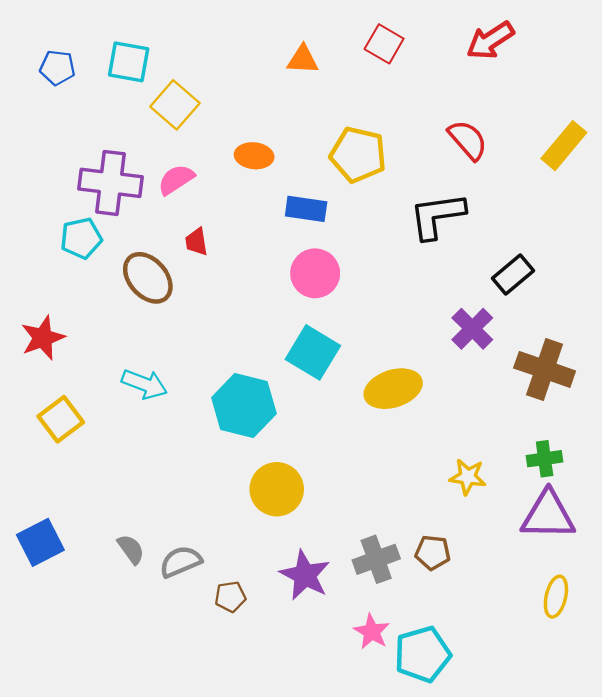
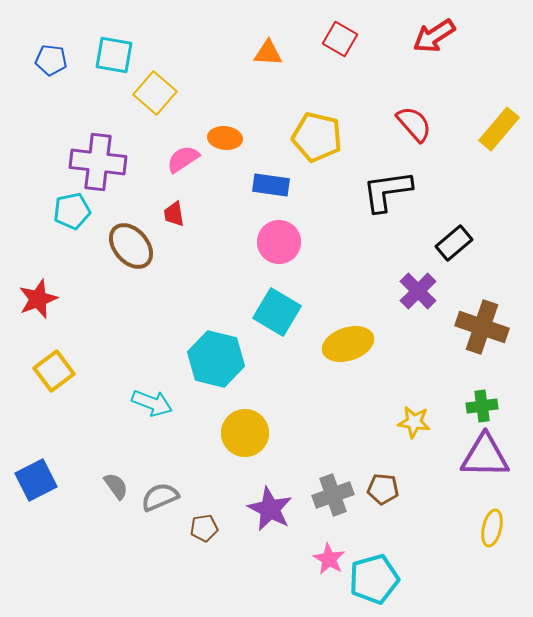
pink semicircle: (176, 180) -> (183, 159), moved
cyan arrow: (144, 384) -> (152, 403), moved

